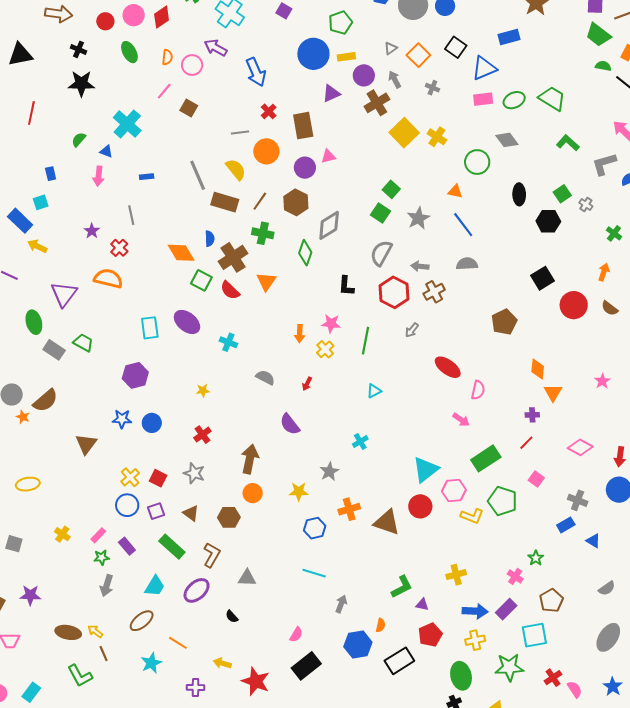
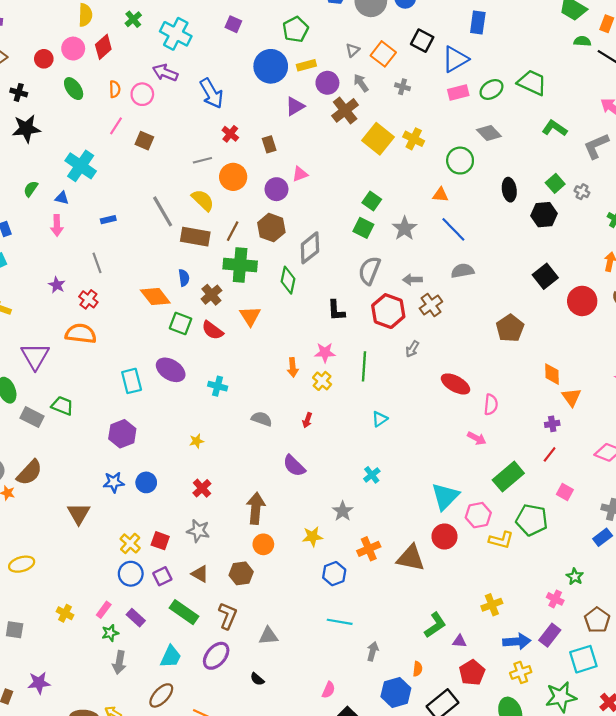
blue rectangle: (509, 37) -> (478, 23), turned -60
brown rectangle: (303, 126) -> (269, 144), size x0.6
green cross: (263, 233) -> (240, 265), size x1.4
brown cross: (233, 257) -> (211, 295), size x0.7

